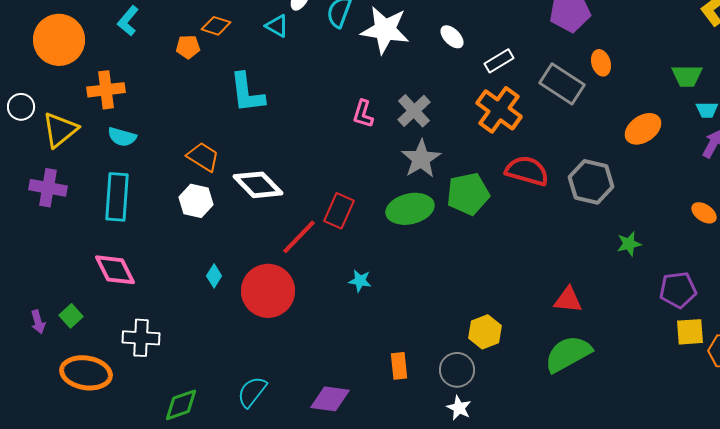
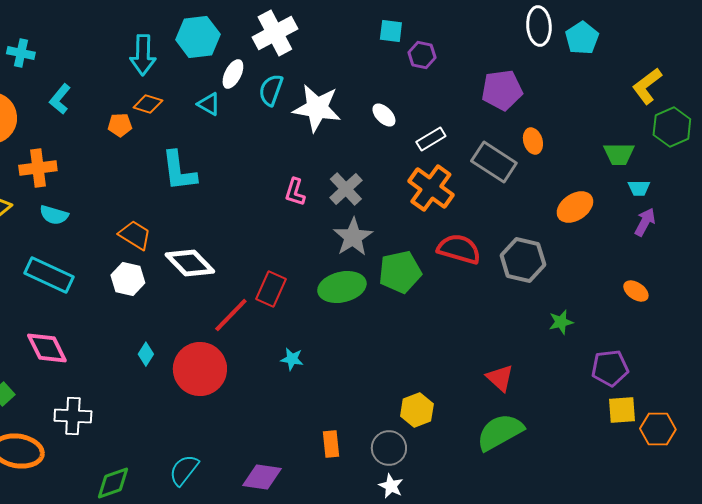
cyan rectangle: (117, 197) -> (49, 275), turned -69
red triangle: (568, 300) -> (500, 378), turned 36

